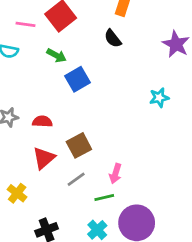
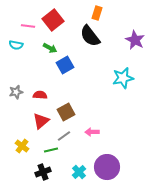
black semicircle: (113, 39) -> (90, 36), size x1.6
cyan star: (159, 98) -> (123, 78), size x1.5
pink arrow: (116, 174) -> (92, 132), turned 72
green line: (104, 197) -> (51, 150), moved

